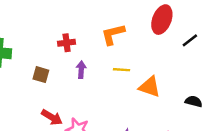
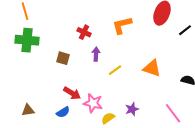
red cross: (67, 43) -> (84, 32), turned 32
yellow line: (122, 70) -> (115, 70), moved, turned -40

